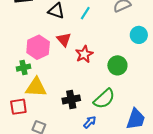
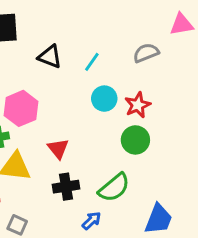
cyan circle: (139, 35) -> (104, 99), moved
red triangle: (64, 40) -> (58, 149), moved
red star: (84, 54) -> (138, 105), moved

